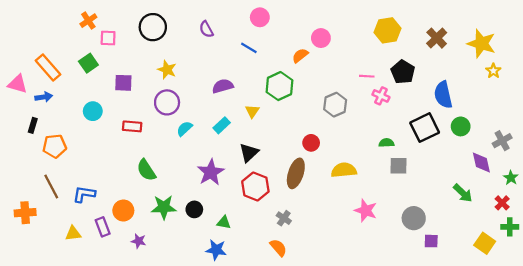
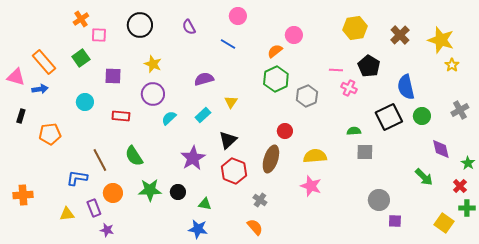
green hexagon: (279, 86) -> (276, 79), moved
black rectangle: (33, 125) -> (21, 116), moved
gray cross: (502, 141) -> (460, 110), moved
brown line: (51, 186) -> (100, 160), moved
pink star: (366, 211) -> (311, 186), moved
purple star: (139, 241) -> (107, 230), moved

